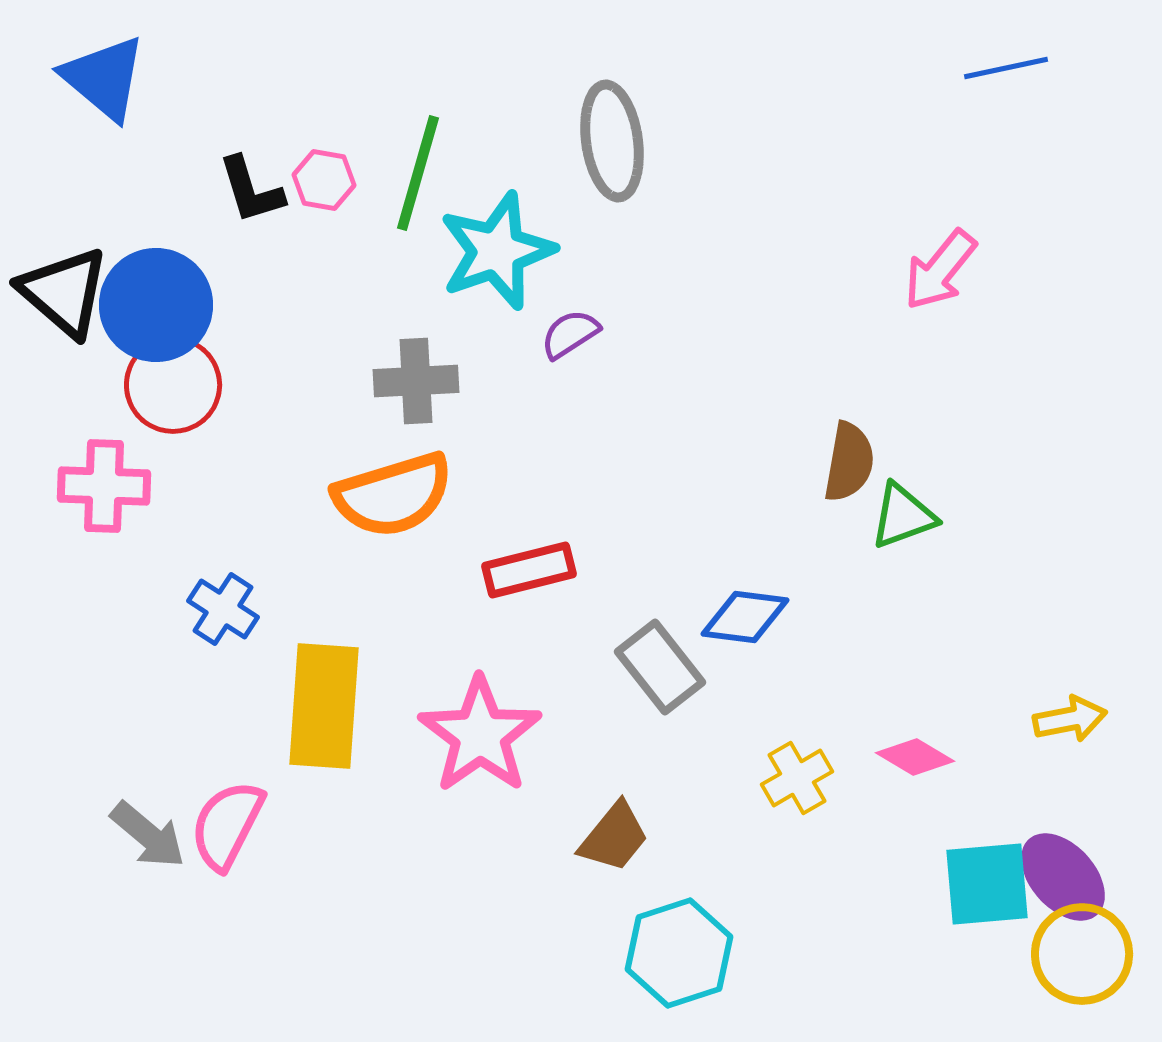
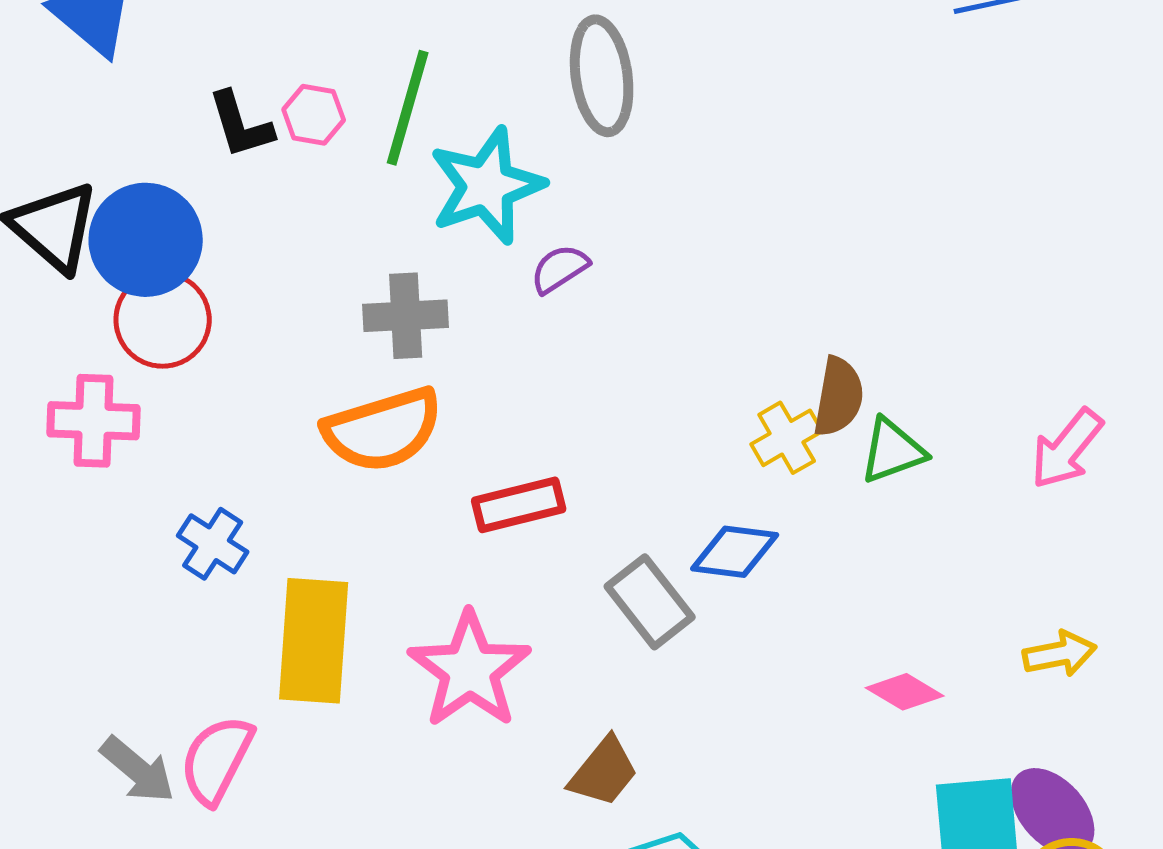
pink arrow: (940, 270) -> (1067, 449), moved
yellow cross: (797, 778) -> (787, 438), moved

